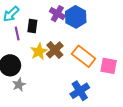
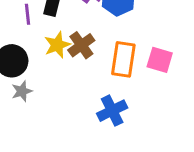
orange rectangle: (84, 56) -> (123, 59), turned 55
pink square: (109, 66) -> (160, 60), moved

